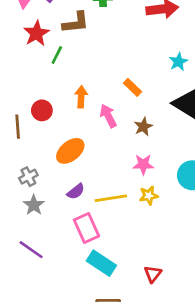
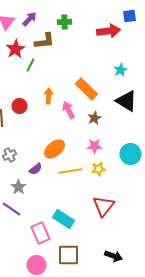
orange rectangle: (132, 87) -> (86, 89), size x1.6
orange ellipse: (70, 151) -> (54, 149), moved
purple semicircle: (76, 191) -> (35, 169), moved
gray star: (34, 205) -> (18, 187), moved
pink rectangle: (87, 228) -> (40, 233), moved
red triangle: (153, 274) -> (103, 206), moved, size x1.6

